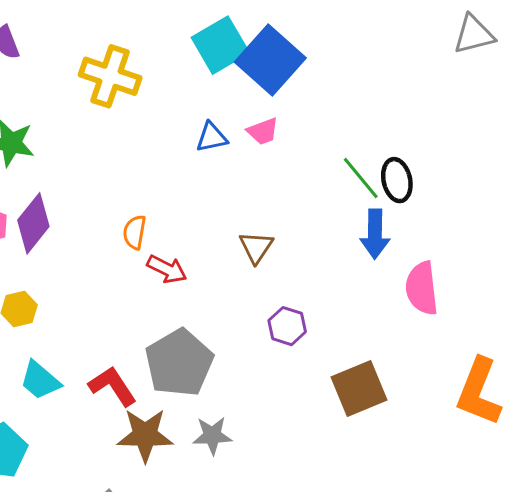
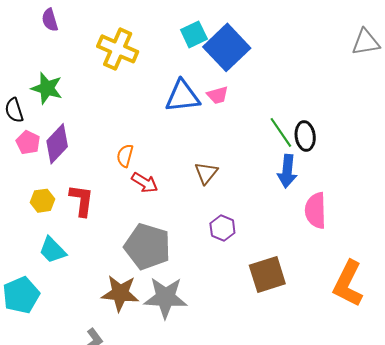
cyan square: (220, 45) -> (194, 34), size x0.7
blue triangle: (212, 137) -> (183, 96), size x1.6
gray pentagon: (179, 363) -> (147, 247), turned -30
red L-shape: (113, 386) -> (82, 200), moved, turned 36
gray star: (212, 436) -> (165, 298), size x1.6

